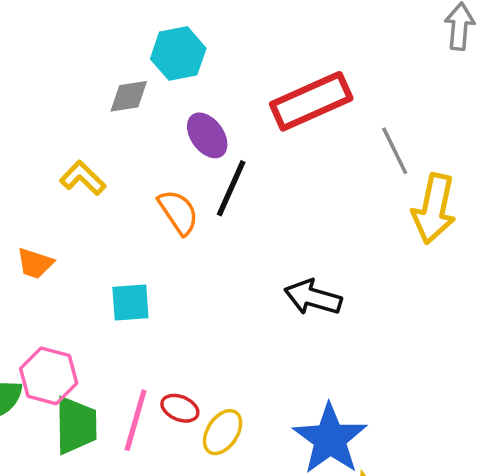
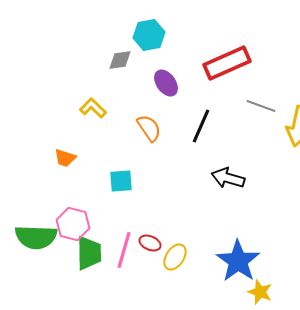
gray line: (395, 151) -> (261, 106), moved, turned -44
black line: (231, 188) -> (201, 126), moved

